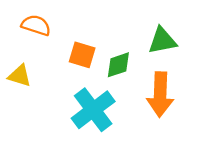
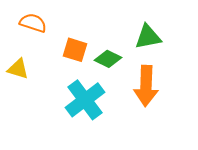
green diamond: (118, 65) -> (108, 59), turned 44

